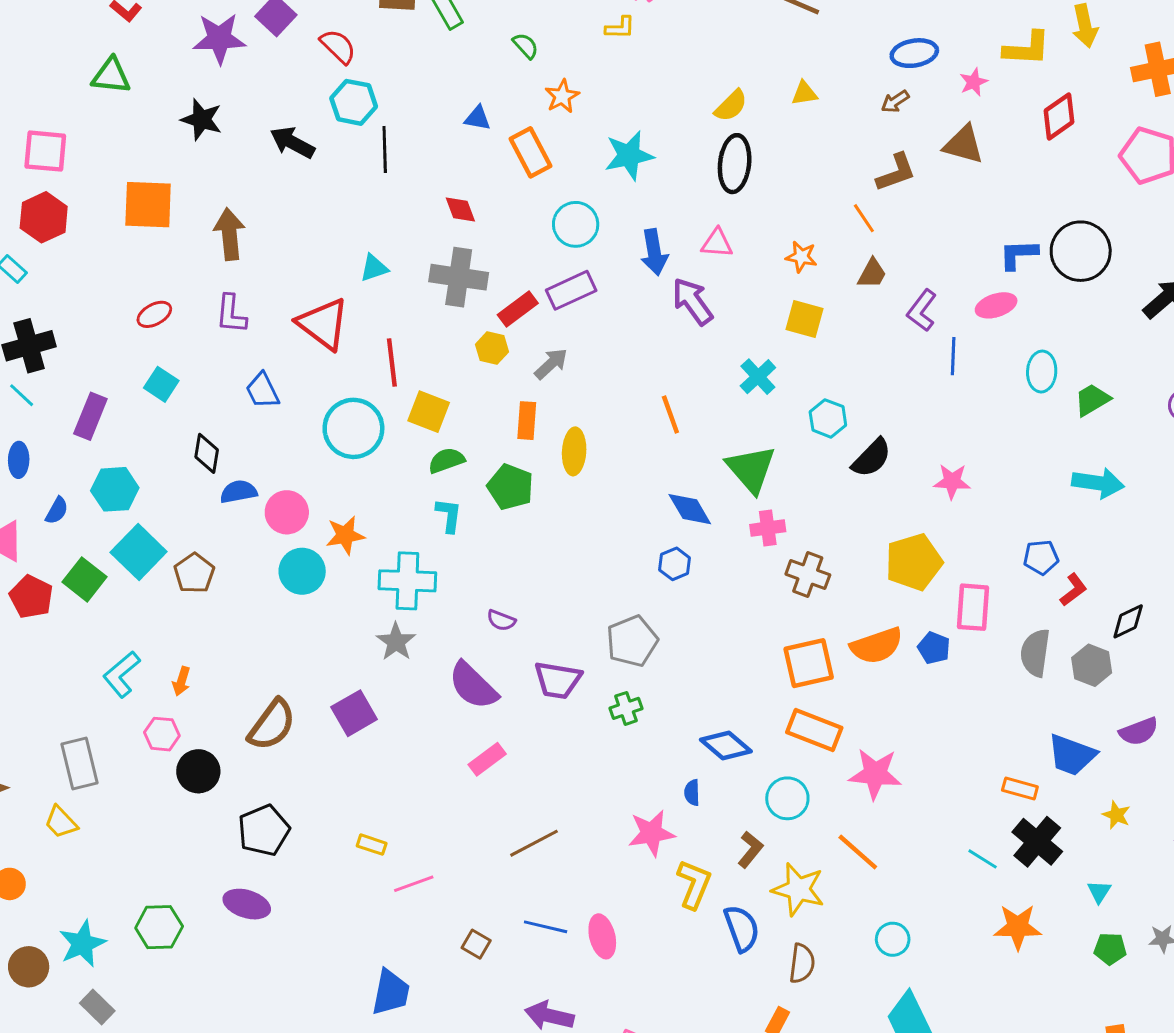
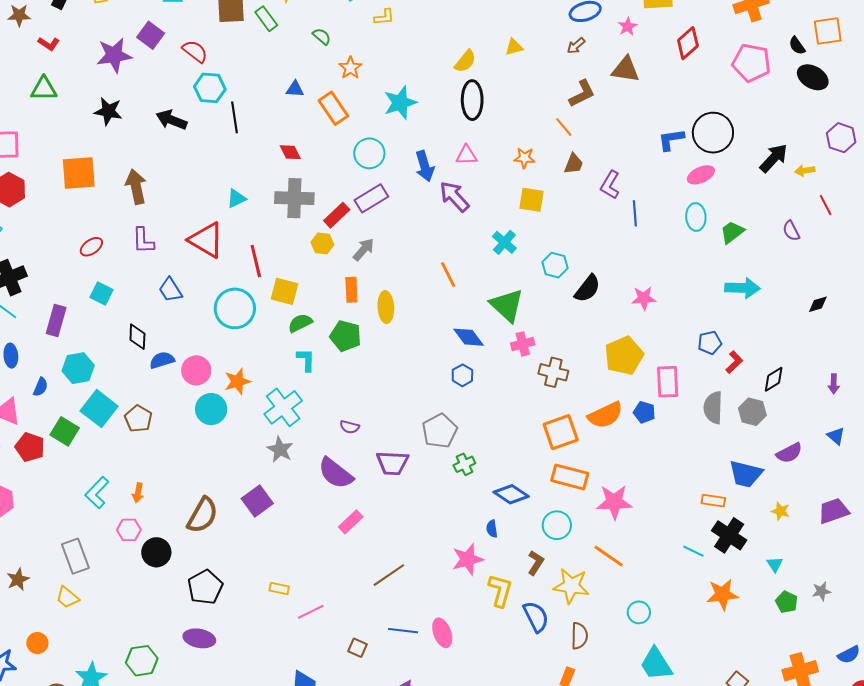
pink ellipse: (996, 305) -> (701, 175), moved
cyan cross: (407, 581) -> (283, 407), turned -33
green cross: (626, 708) -> (464, 464), moved
green pentagon: (1110, 949) -> (787, 602), turned 30

